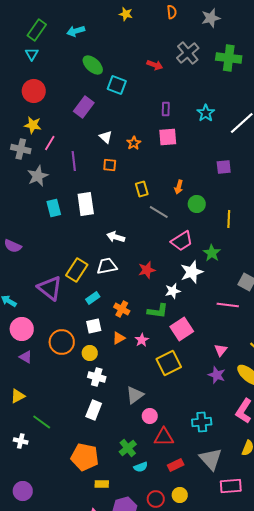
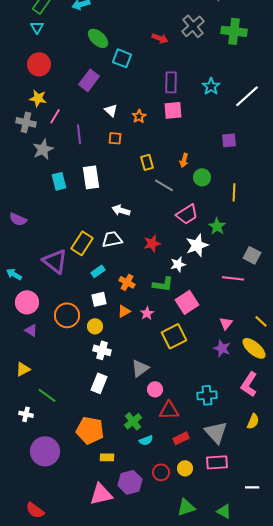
purple rectangle: (166, 109) -> (171, 82), size x1.5
pink rectangle: (231, 486) -> (217, 462), moved
purple circle: (23, 491) -> (45, 451), moved, size x1.5

